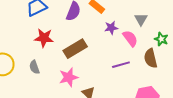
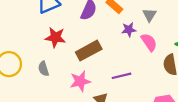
gray triangle: (141, 19) -> (149, 15), moved
purple line: (121, 65) -> (122, 76), moved

